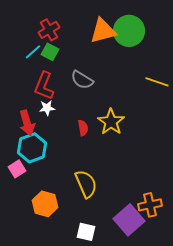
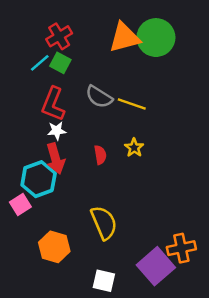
yellow line: (157, 82) -> (132, 104), moved
yellow star: (111, 122) -> (134, 148), size x0.6
red arrow: (27, 123) -> (55, 159), moved

